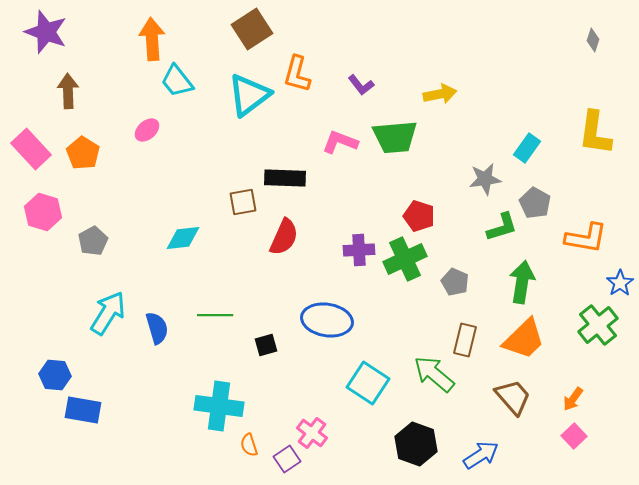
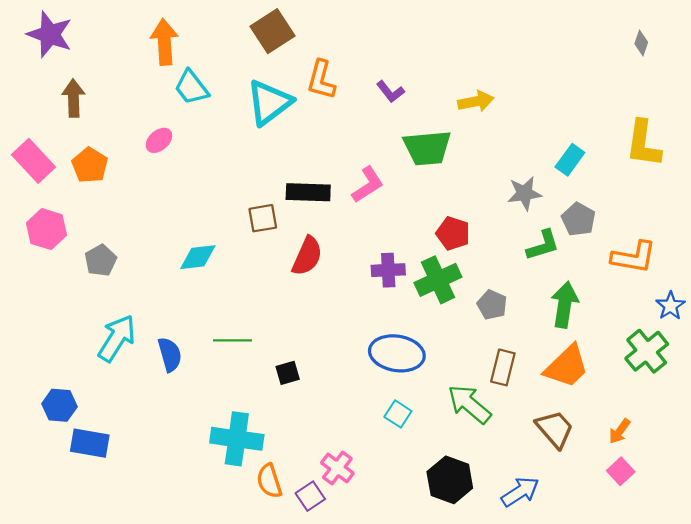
pink L-shape: (340, 142) -> (368, 185), moved, turned 126
blue ellipse: (327, 320) -> (397, 353), moved
cyan square: (368, 383) -> (398, 414), size x0.6
orange semicircle: (249, 445) -> (269, 481), size x1.4

